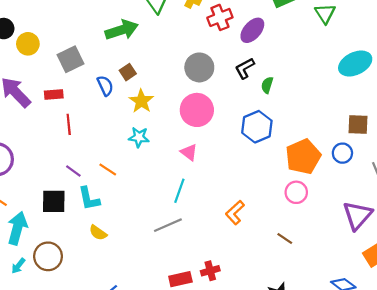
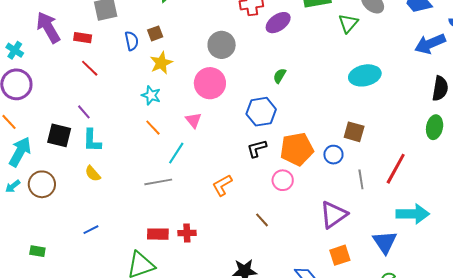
black L-shape: (245, 68) -> (257, 148), moved
red line: (69, 124) -> (90, 68), turned -54
orange line: (108, 169) -> (153, 128), moved

